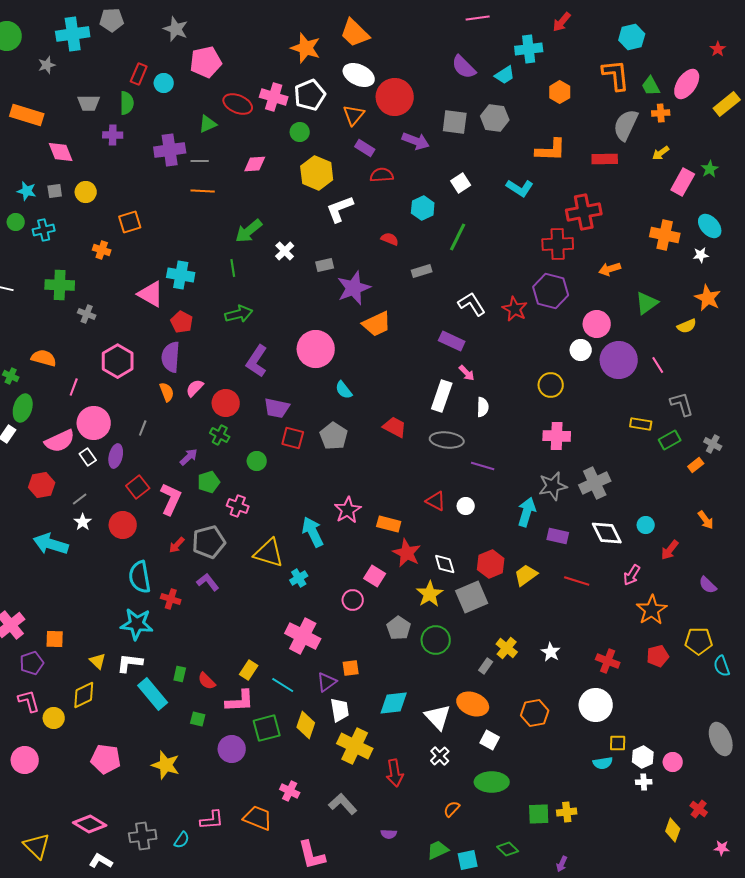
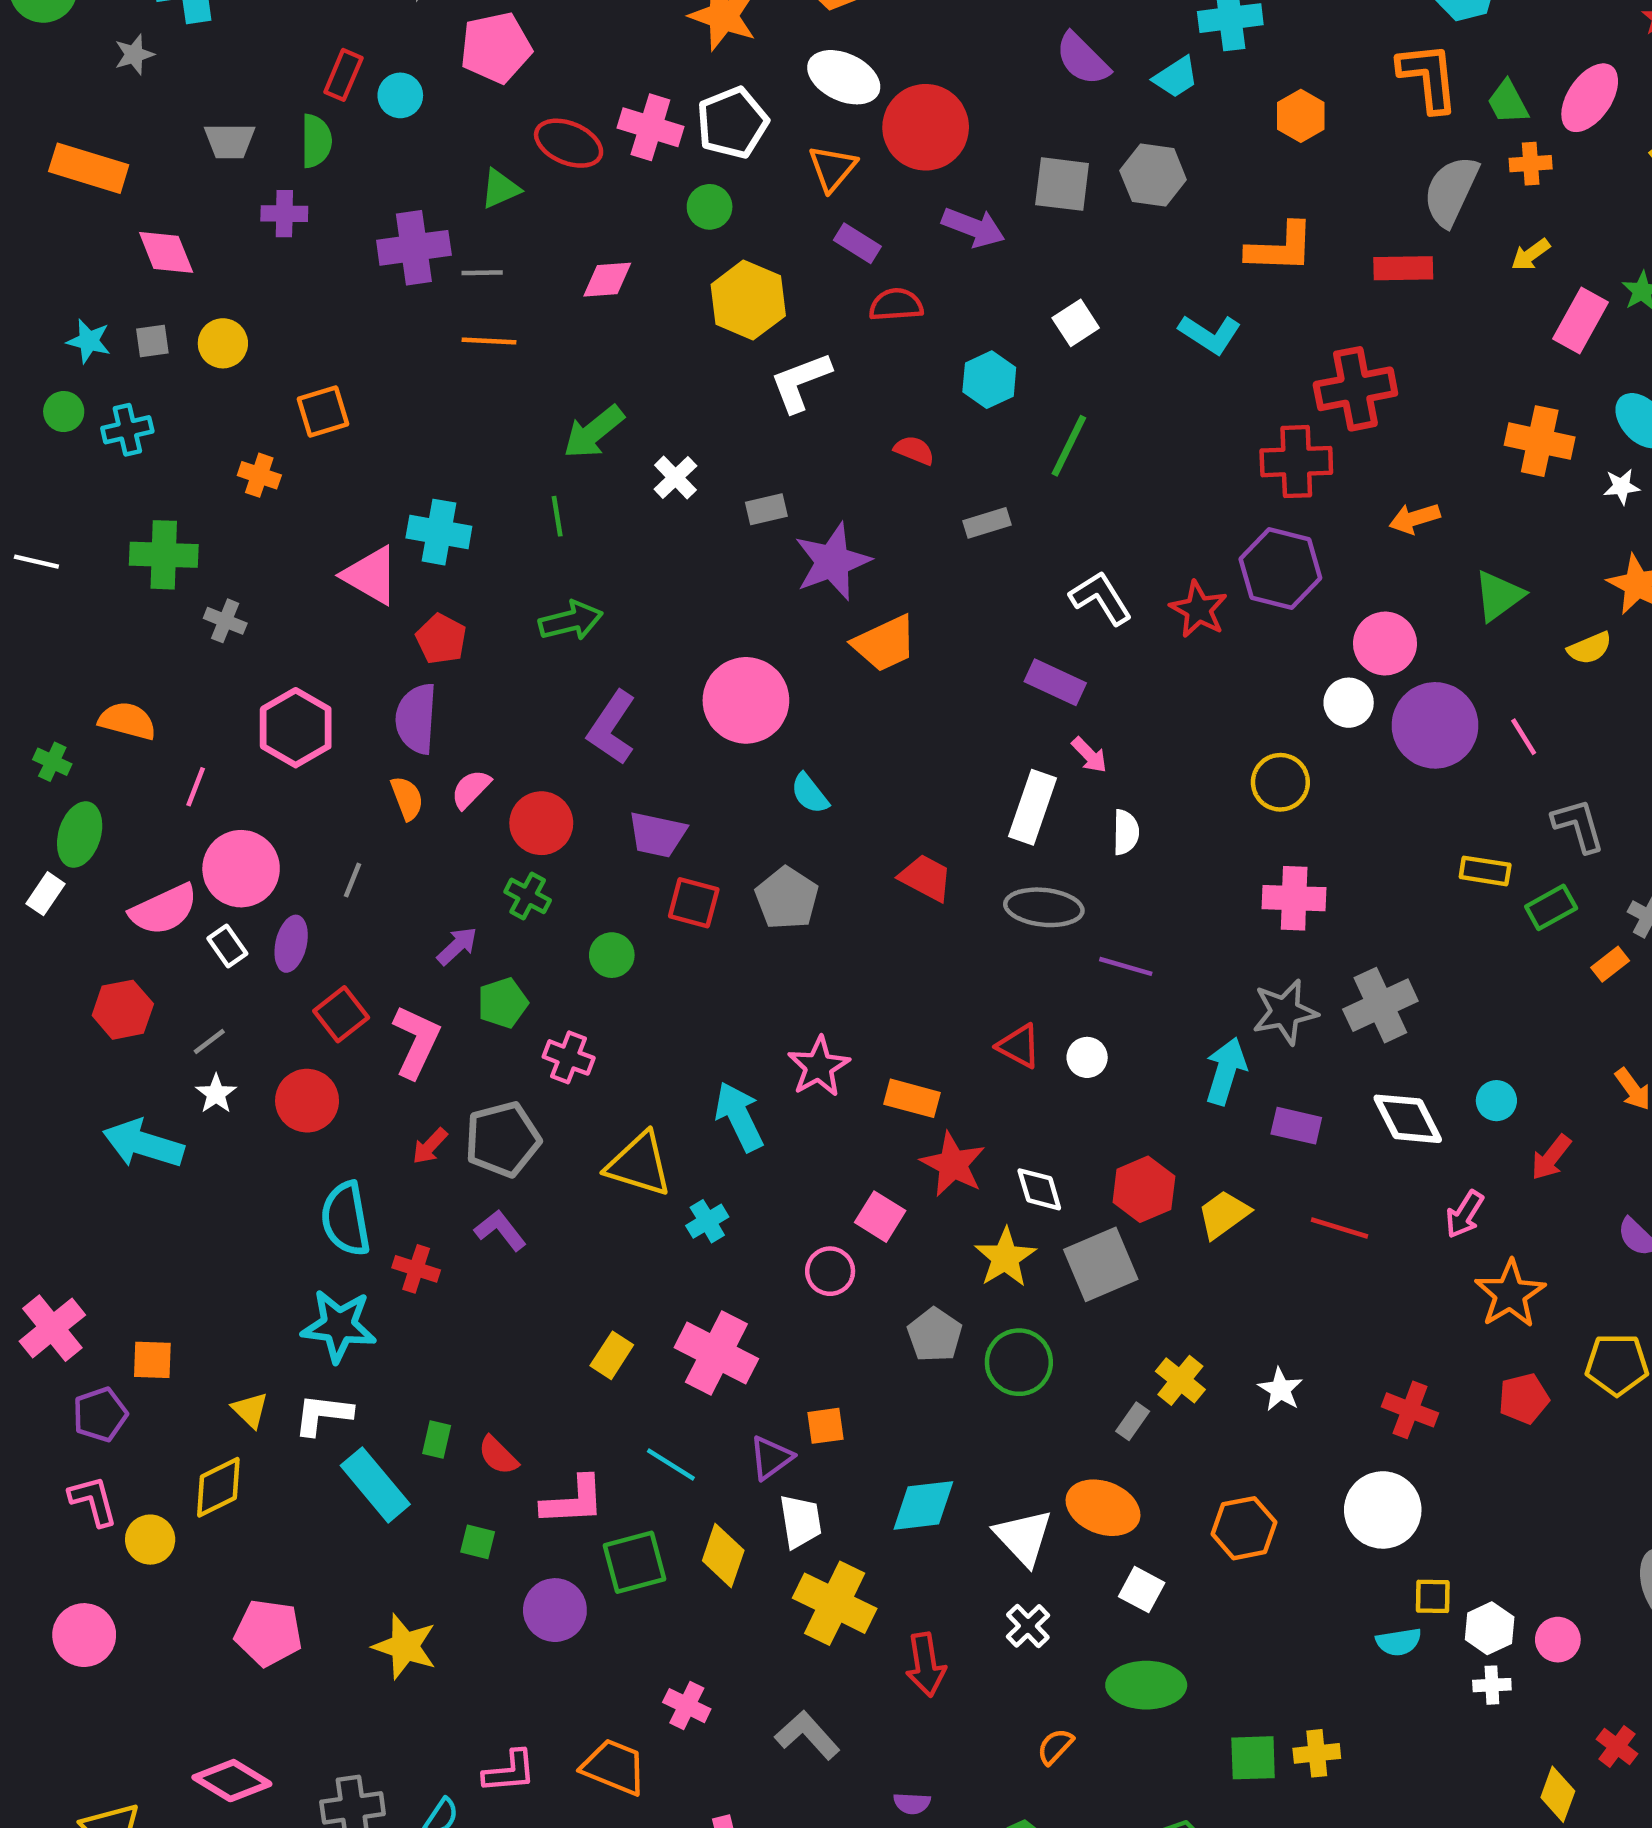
yellow rectangle: (249, 670) -> (612, 1355), moved

